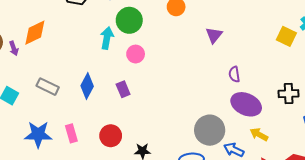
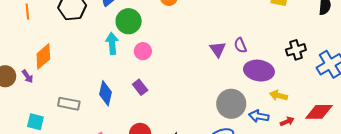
purple triangle: (214, 35) -> (218, 49), moved

